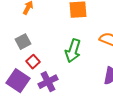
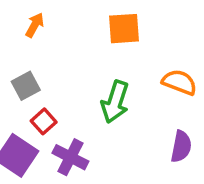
purple cross: (48, 82) -> (70, 157), turned -36

